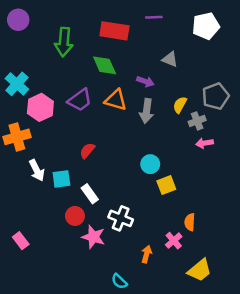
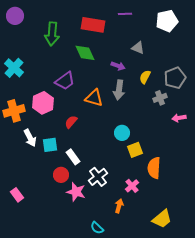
orange triangle: (116, 100) -> (94, 98), moved
yellow semicircle: (180, 105) -> (145, 77), moved
pink hexagon: (40, 107) -> (43, 103), moved
pink arrow: (205, 143) -> (179, 118), moved
white cross: (121, 218) -> (98, 177), turned 30
orange semicircle: (190, 222) -> (154, 168), moved, size x1.5
pink cross: (174, 241) -> (132, 186), moved

